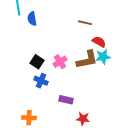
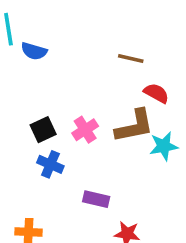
blue semicircle: (32, 19) -> (34, 51), turned -64
cyan star: (103, 57) -> (164, 146), moved
black square: (37, 62) -> (43, 130), turned 32

